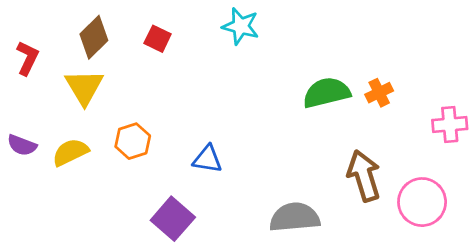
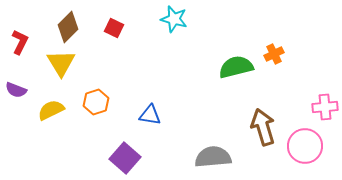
orange cross: (379, 93) -> (274, 54), moved
pink cross: (450, 124) -> (325, 107), moved
purple semicircle: (22, 145) -> (16, 90), moved

